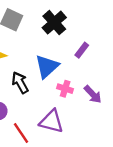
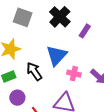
purple rectangle: (82, 50) -> (85, 31), moved

